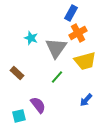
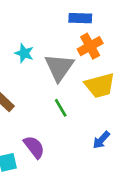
blue rectangle: (71, 13) -> (80, 18), turned 63
green line: (57, 77) -> (61, 108), turned -72

